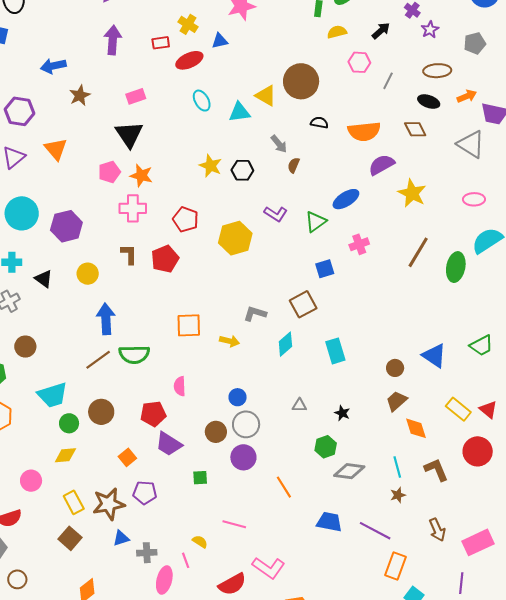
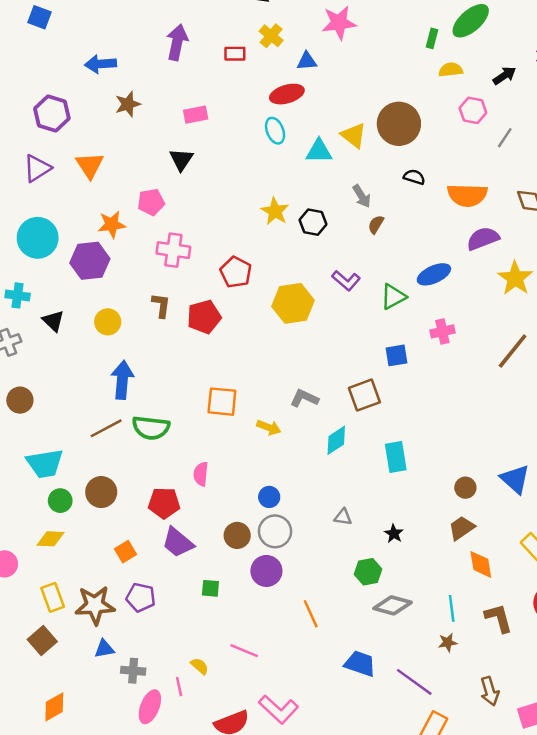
red ellipse: (189, 60) -> (287, 94), moved
black triangle: (129, 134) -> (181, 160), size x0.7
orange star: (141, 176) -> (112, 224), moved, turned -30

